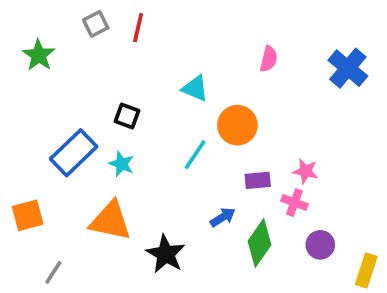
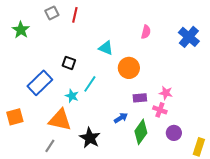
cyan line: (195, 155) -> (90, 84), moved
cyan star: (121, 164) -> (72, 96), moved
gray line: (53, 272) -> (50, 146), moved

